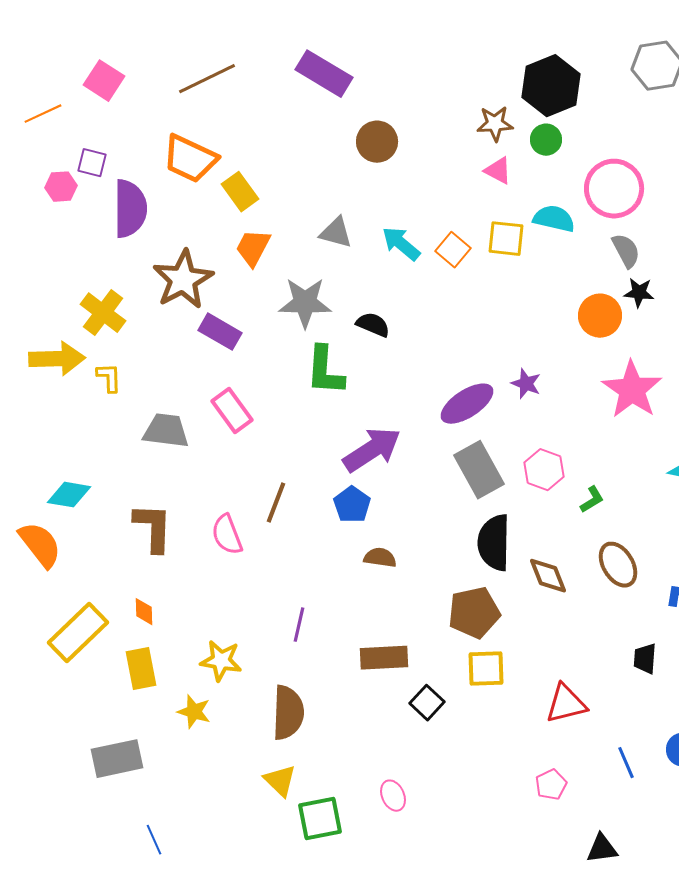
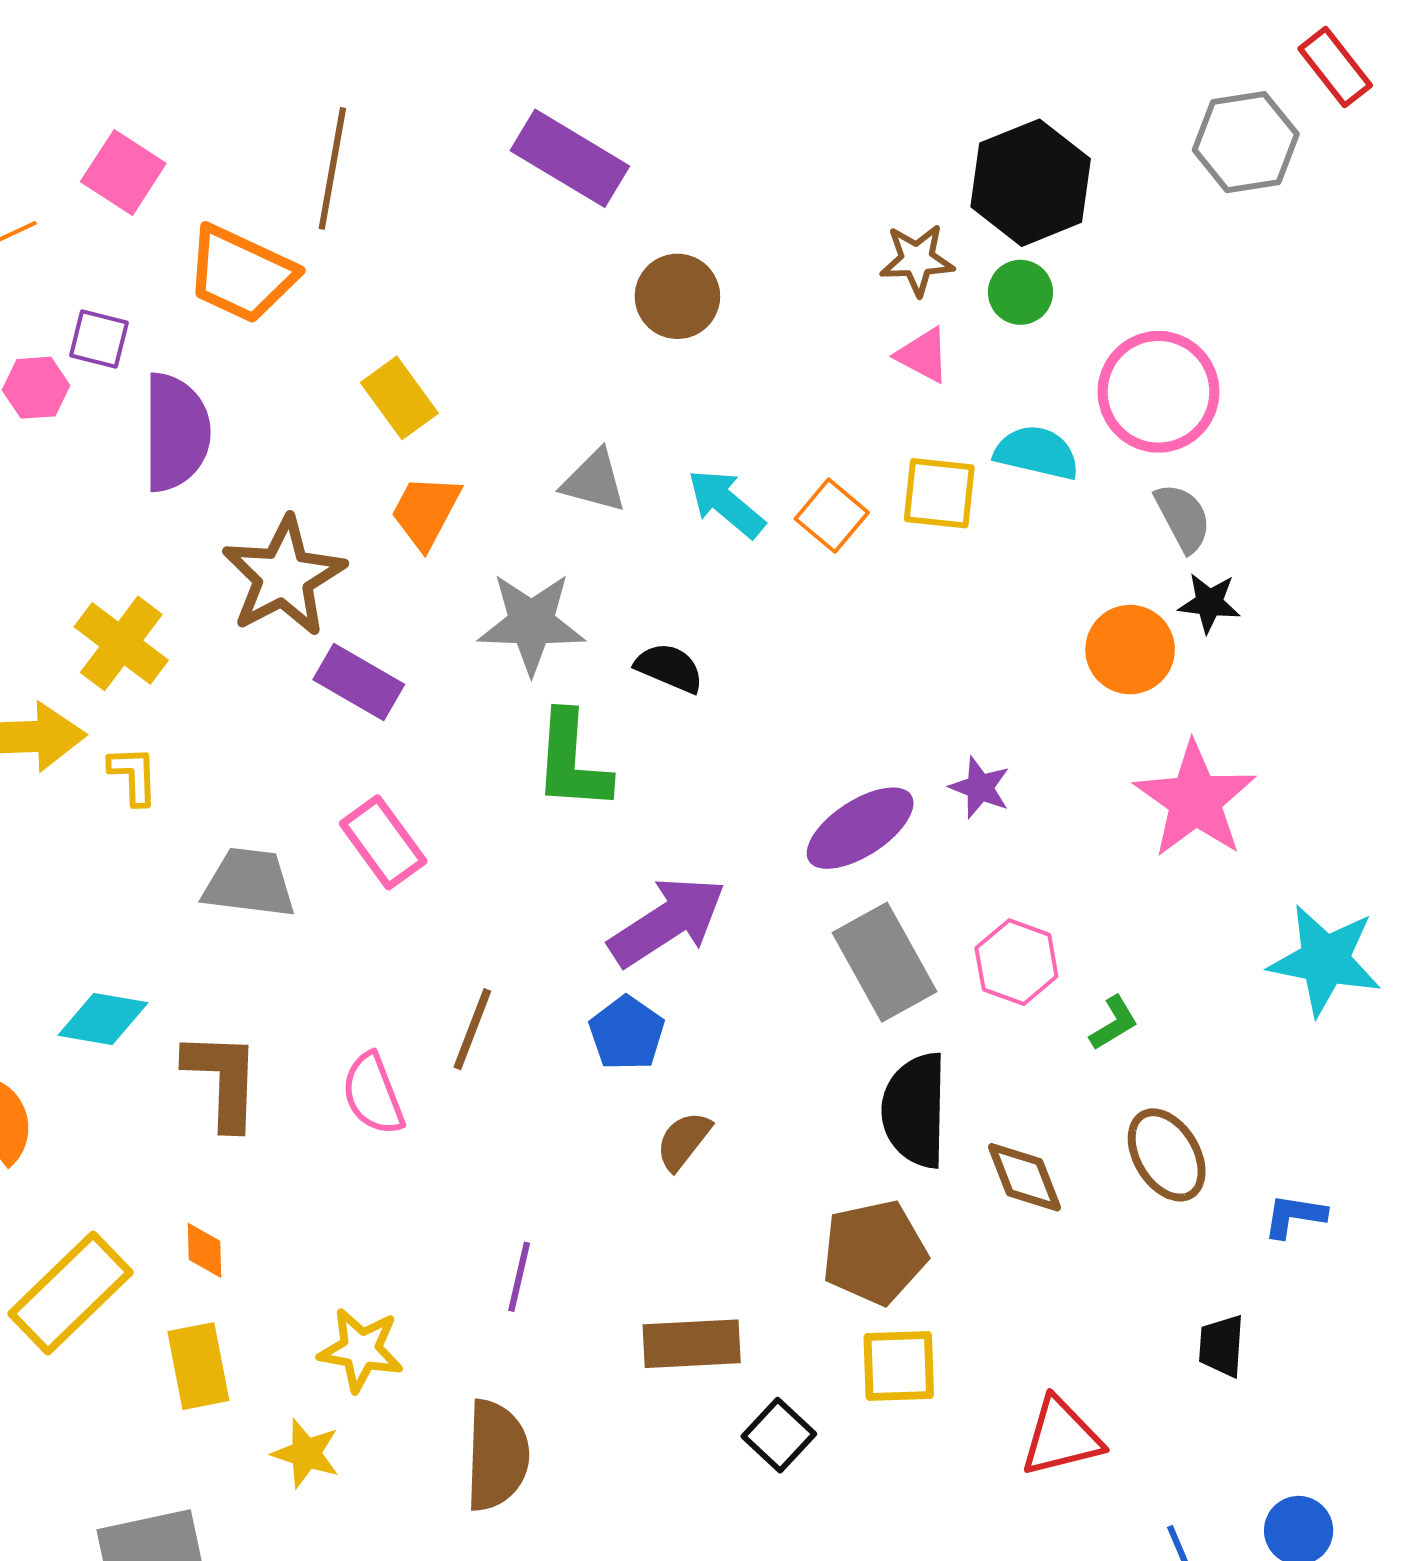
brown line: (207, 79) -> (332, 168), turned -54
orange trapezoid: (190, 159) -> (241, 274), moved
cyan diamond: (69, 495) -> (103, 1019), moved
brown semicircle: (380, 558) -> (684, 1141), turned -60

